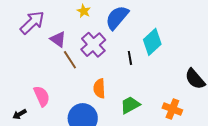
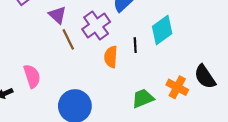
orange semicircle: (99, 88) -> (111, 57), moved
green trapezoid: (130, 105) -> (143, 98), moved
orange cross: (172, 109) -> (177, 87), moved

